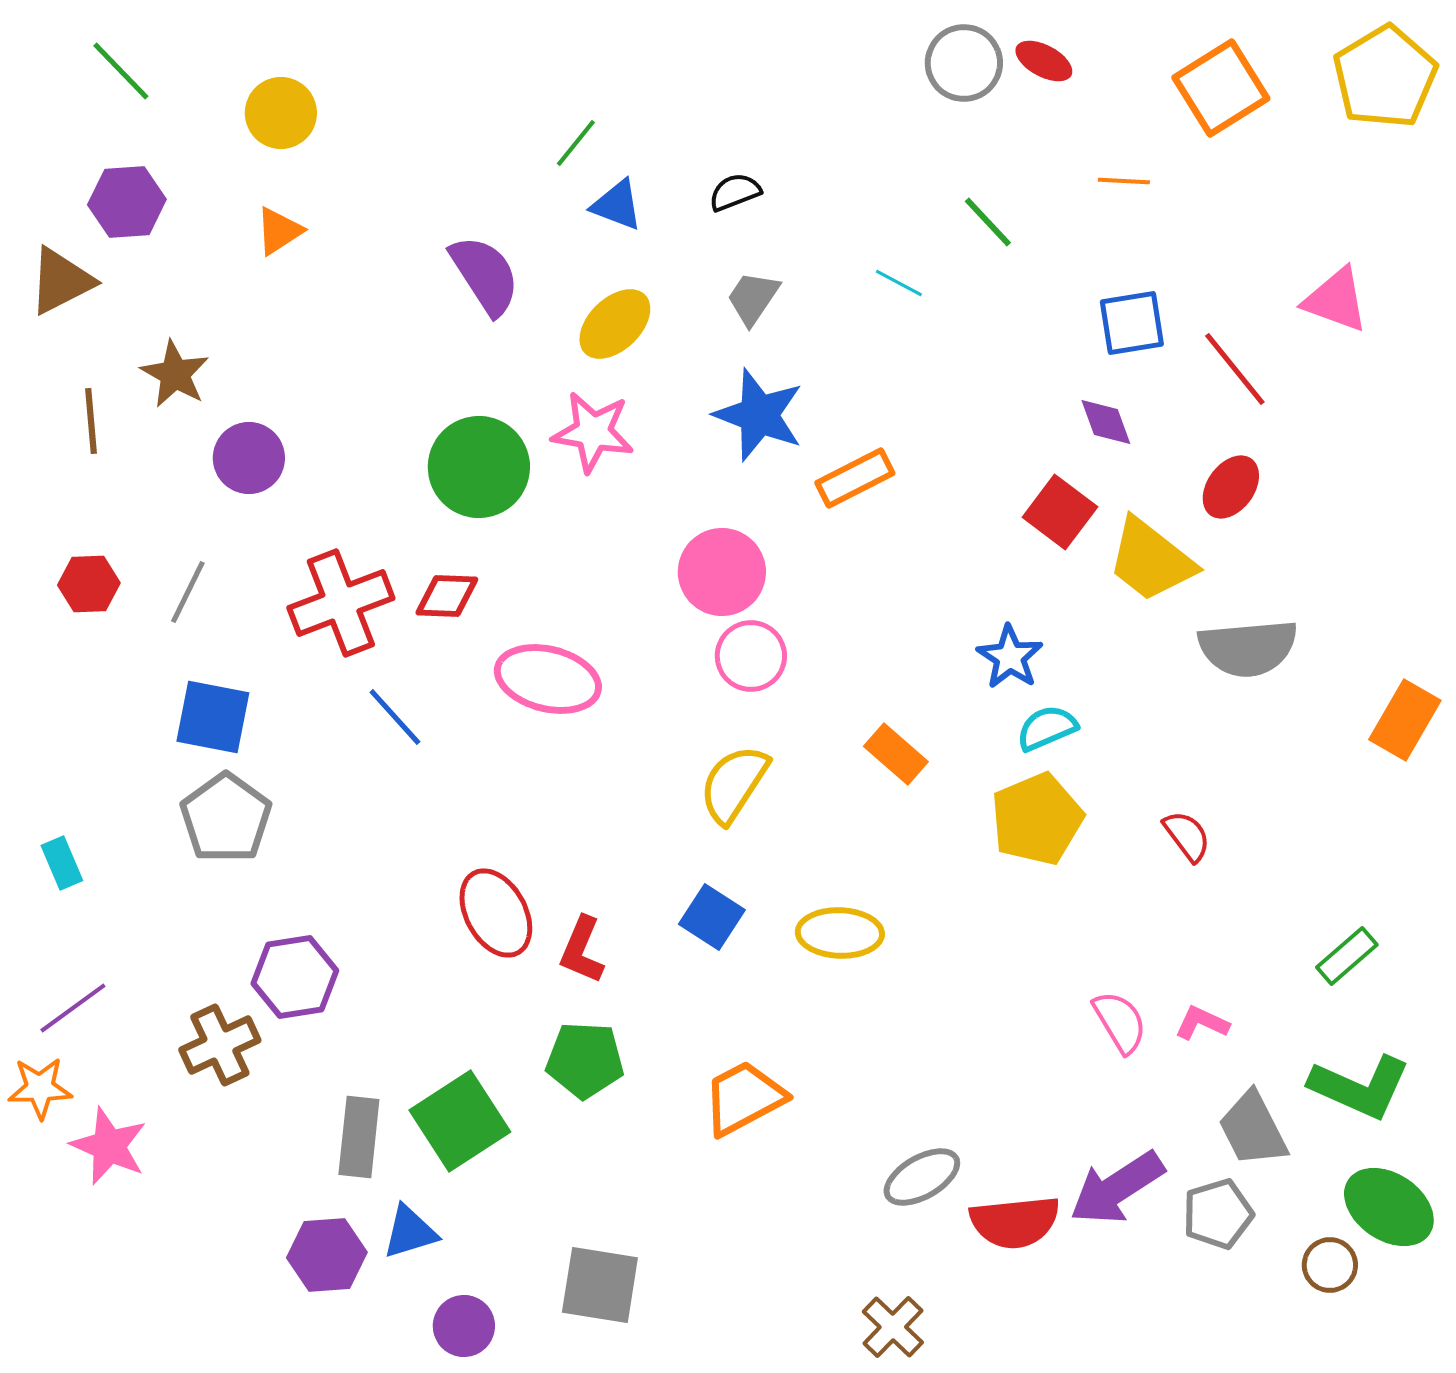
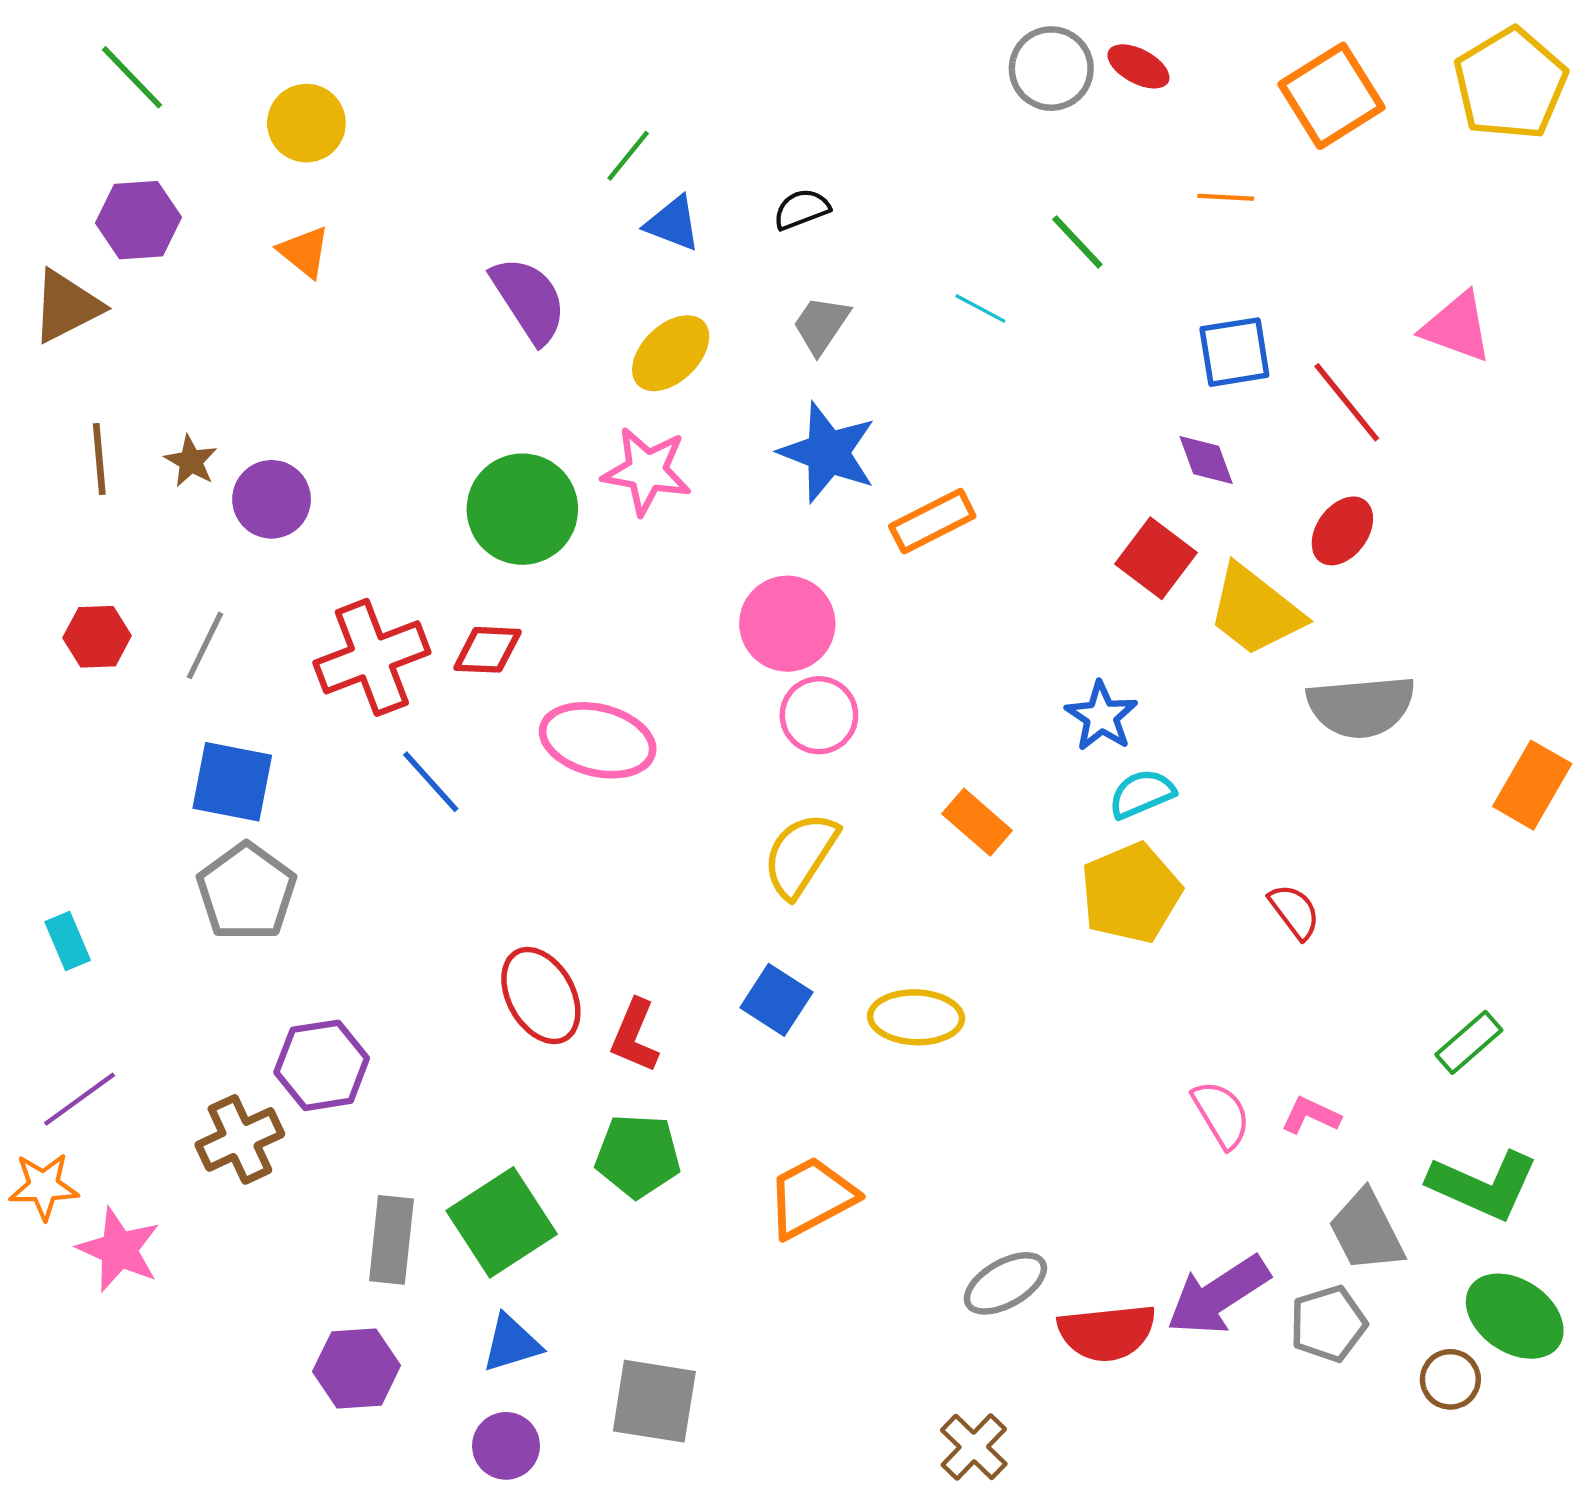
orange triangle: (279, 231) -> (304, 252), turned -48
brown star: (175, 374) -> (191, 461), moved, size x0.7
blue triangle: (410, 1232) -> (511, 1343), moved

